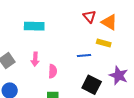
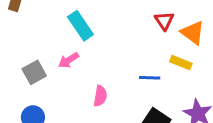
cyan rectangle: (34, 26) -> (80, 26), turned 48
pink arrow: (35, 59) -> (69, 60), moved, turned 48

